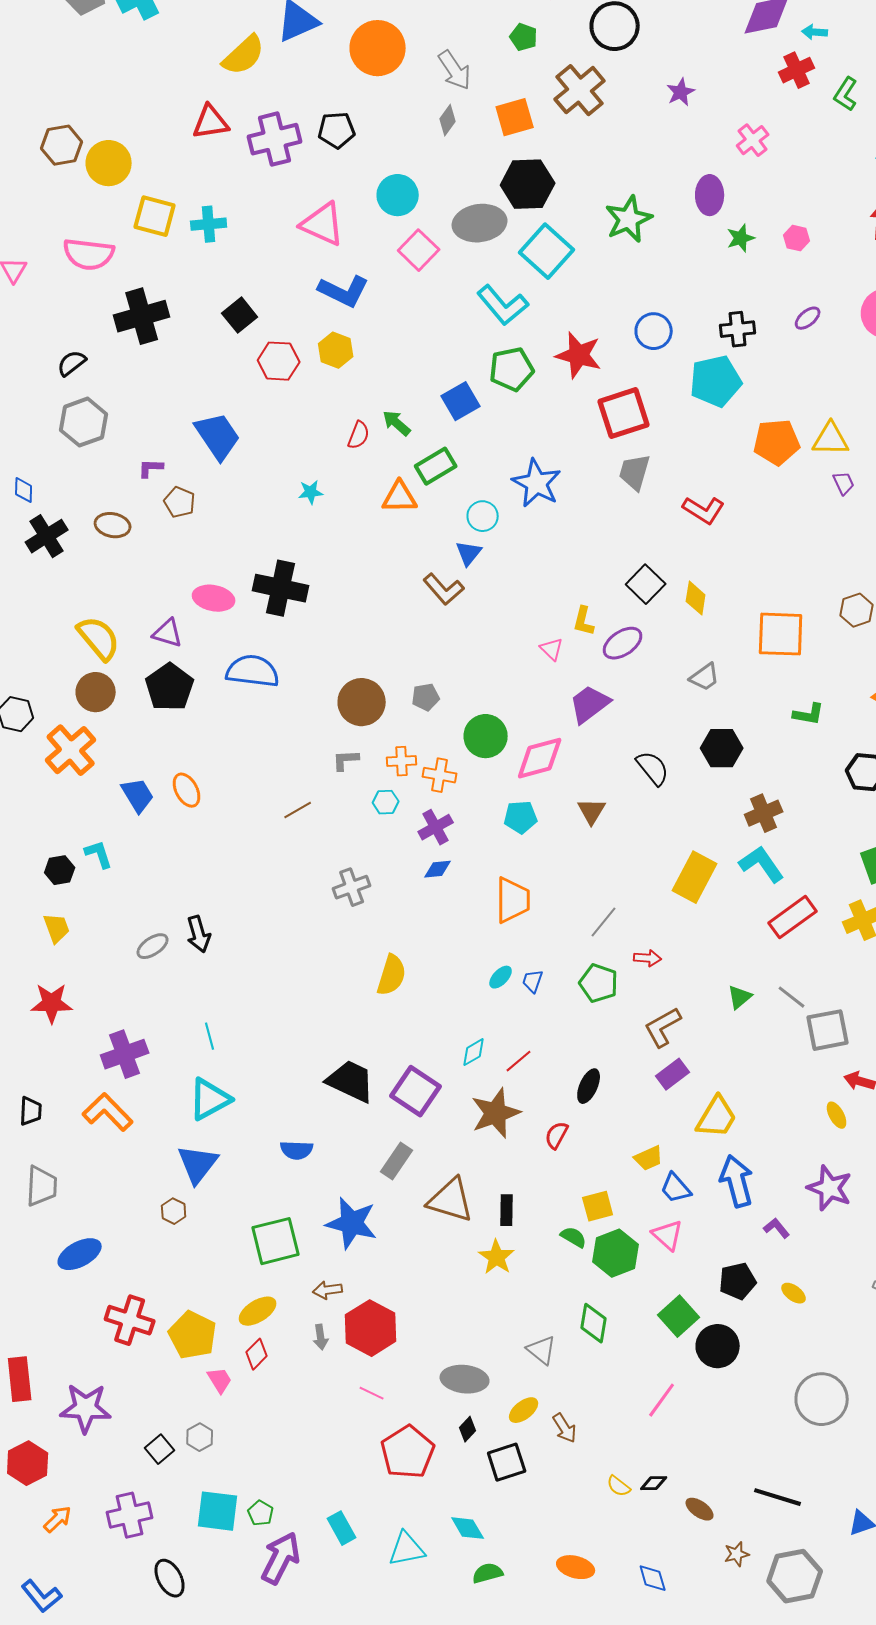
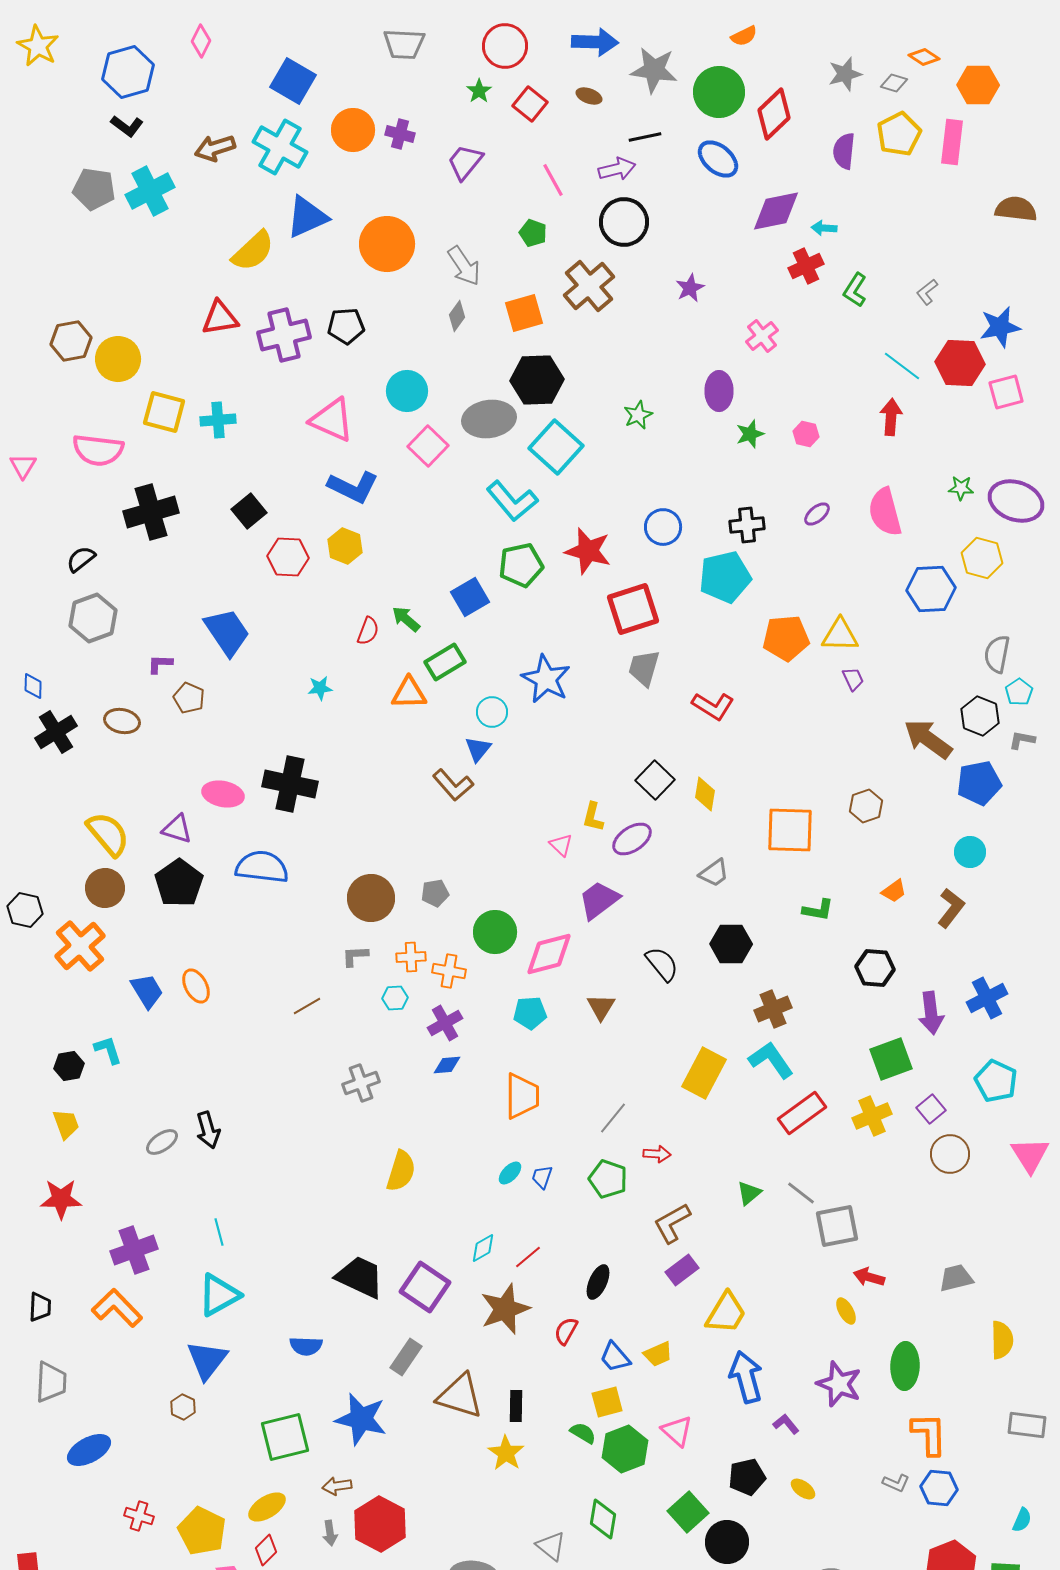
green star: (629, 219) -> (638, 415), size x0.6
blue trapezoid: (676, 1188) -> (615, 1357), moved
red cross: (130, 1320) -> (139, 1516), size x0.6

